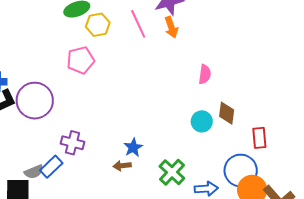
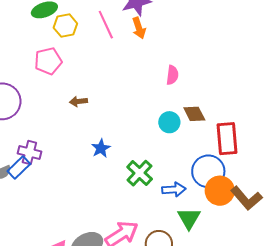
brown diamond: (227, 113) -> (194, 114), turned -35
red rectangle: (259, 138) -> (227, 139), size x1.5
purple cross: (72, 143) -> (29, 152), moved
brown arrow: (122, 166) -> (78, 101), moved

